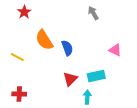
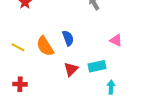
orange semicircle: (44, 40) -> (45, 46), moved
cyan arrow: (87, 97) -> (111, 87), moved

